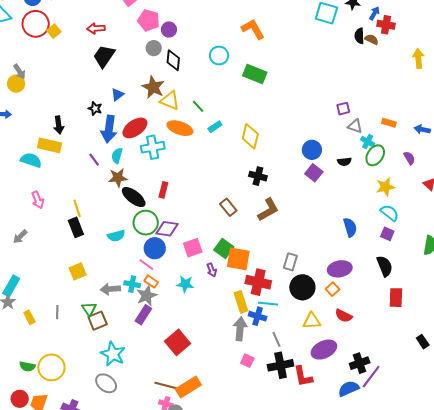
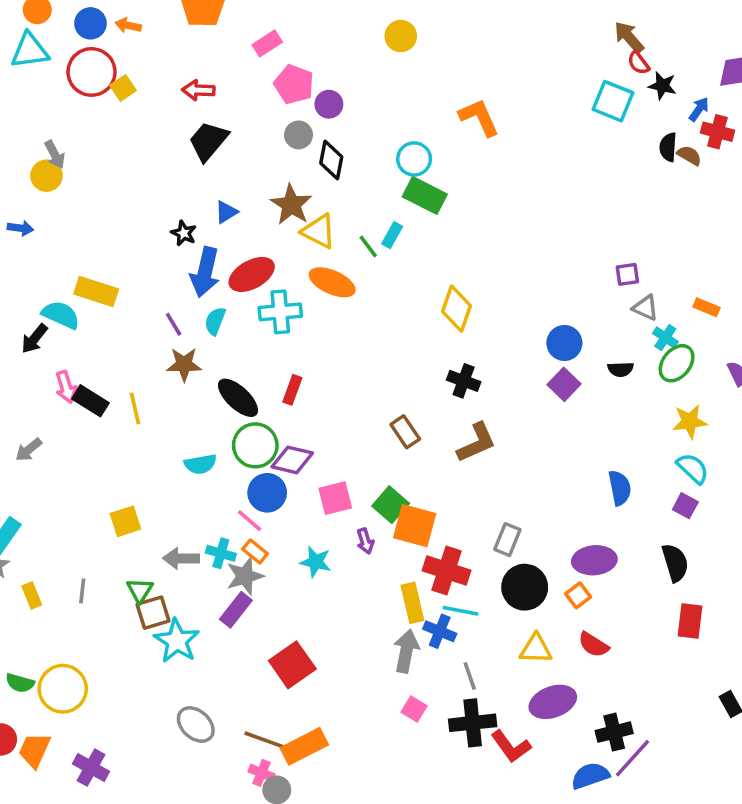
green rectangle: (255, 74) -> (425, 195), moved
black arrow: (59, 125) -> (34, 339), moved, turned 42
cyan rectangle: (215, 127) -> (392, 235), moved, turned -32
brown star: (118, 178) -> (184, 364), moved
black rectangle: (76, 227) -> (90, 401), moved, turned -42
cyan star: (113, 354) -> (177, 641), moved
red L-shape: (303, 376) -> (511, 746), turned -30
gray ellipse: (106, 383) -> (196, 724), moved

